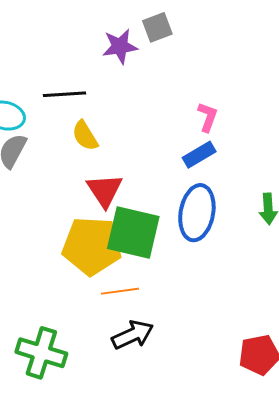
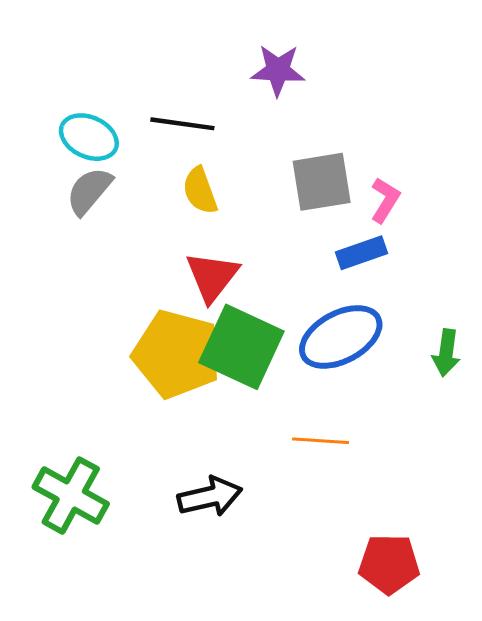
gray square: (157, 27) -> (322, 182), moved, size x1.4
blue ellipse: (197, 213) -> (341, 337), turned 40
orange line: (120, 291) -> (321, 441), moved

